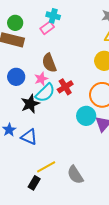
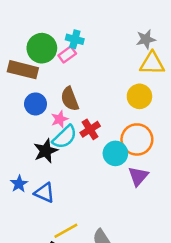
green circle: (15, 23) -> (42, 48), moved, size x1.5
blue circle: (16, 77) -> (36, 104), moved
cyan circle: (86, 116) -> (115, 153), moved

